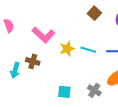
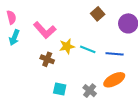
brown cross: (33, 61) -> (47, 59), moved
cyan arrow: (15, 70) -> (14, 38), moved

